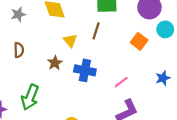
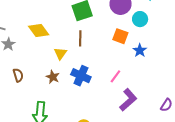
yellow triangle: (70, 41) -> (60, 53), turned 32
blue cross: (85, 70) -> (81, 76), turned 30
blue star: (163, 78) -> (140, 50), moved

